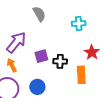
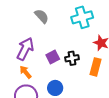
cyan cross: (79, 23) -> (82, 17), size x1.5
orange rectangle: (81, 75) -> (96, 67), turned 30

